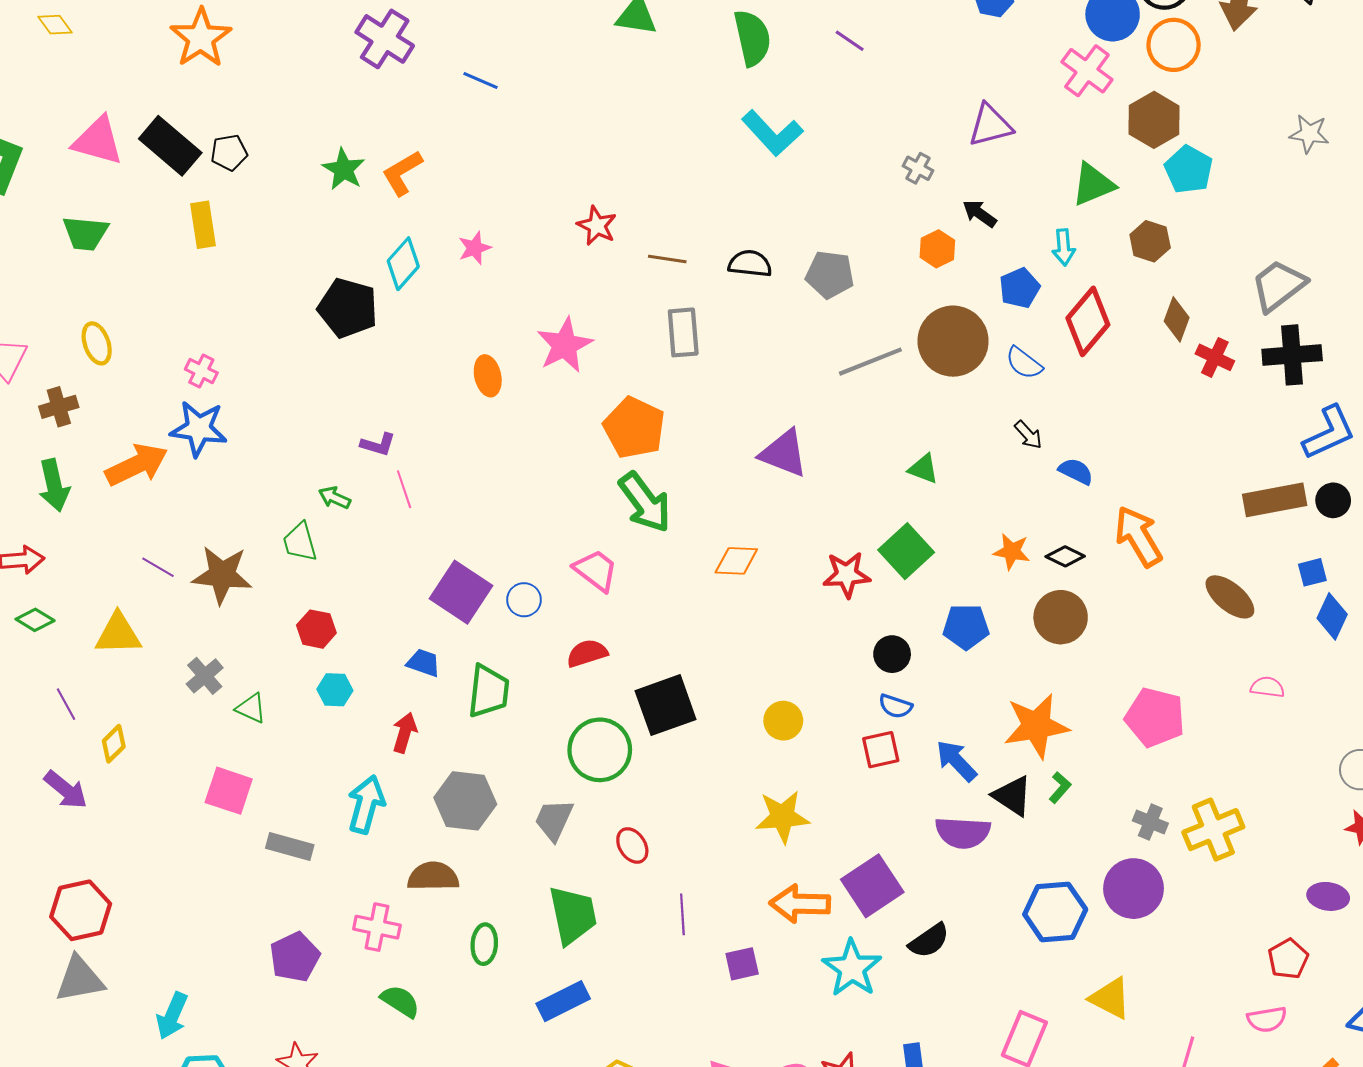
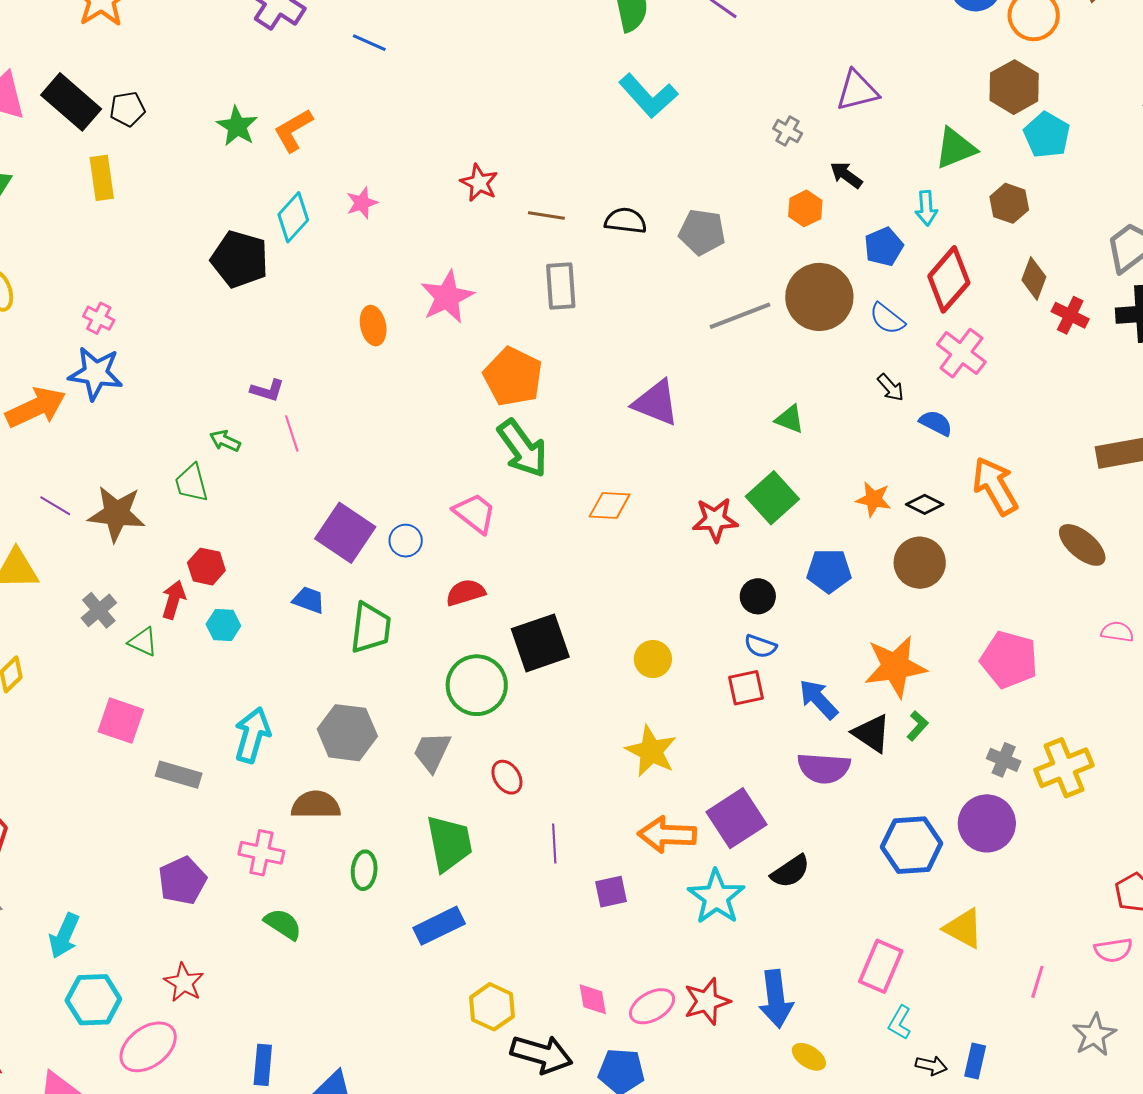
pink cross: (1087, 71) -> (961, 353), moved
red arrow: (405, 733) -> (174, 600), moved
yellow star: (782, 817) -> (651, 751), turned 30

